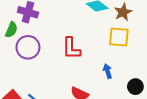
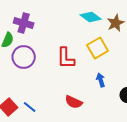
yellow square: (119, 37) -> (98, 48), moved, turned -35

